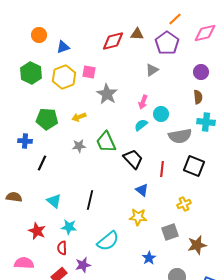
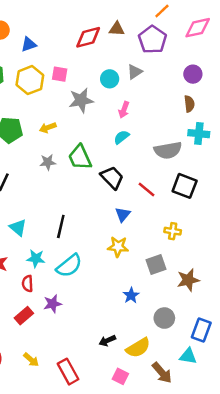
gray star: (107, 94) -> (81, 100), turned 30
cyan circle: (161, 114) -> (110, 79), moved
red line: (162, 169) -> (146, 190), turned -56
blue triangle: (142, 190) -> (123, 214), turned 32
yellow cross: (184, 204) -> (173, 231), turned 32
cyan semicircle: (108, 241) -> (69, 266), moved

